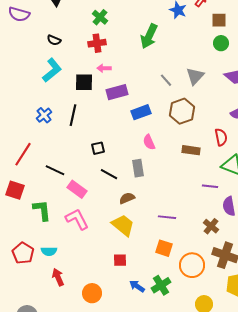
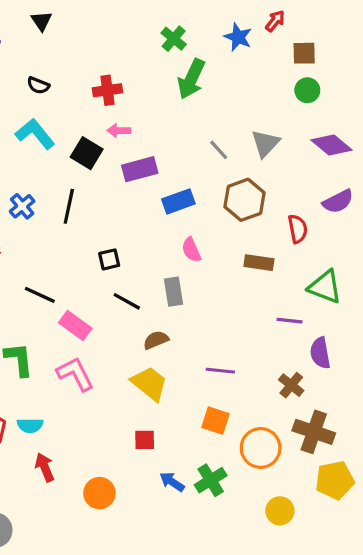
green cross: (100, 17) -> (174, 39), moved
cyan L-shape: (52, 70) -> (35, 134), turned -90
black square: (84, 82) -> (87, 153), turned 30
red semicircle: (221, 137) -> (298, 229), moved

